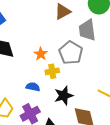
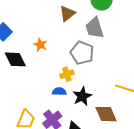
orange star: (41, 54) -> (40, 45), moved
blue semicircle: (33, 87) -> (59, 91), moved

